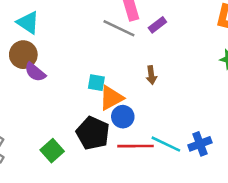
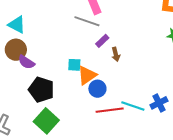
purple rectangle: (157, 25) -> (102, 41), moved
black pentagon: (93, 133) -> (41, 90), moved
green square: (52, 151) -> (46, 121), size x1.4

